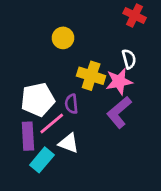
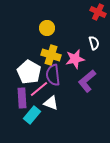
yellow cross: (91, 76) -> (51, 55), moved
pink star: (119, 81) -> (75, 59), moved
white pentagon: (38, 100) -> (29, 72), turned -30
purple semicircle: (71, 104) -> (53, 75), size x1.5

